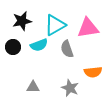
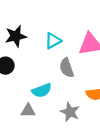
cyan triangle: (55, 25) -> (53, 41), size x0.7
cyan semicircle: (39, 45) -> (42, 90), moved

